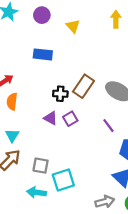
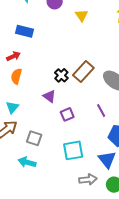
blue rectangle: (43, 54) -> (25, 31), moved
black cross: (60, 94) -> (61, 75), turned 32
purple square: (70, 119) -> (67, 114), moved
cyan square: (63, 180) -> (73, 150), moved

